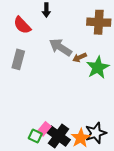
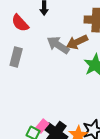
brown arrow: (80, 57) -> (77, 42), moved, size x1.5

